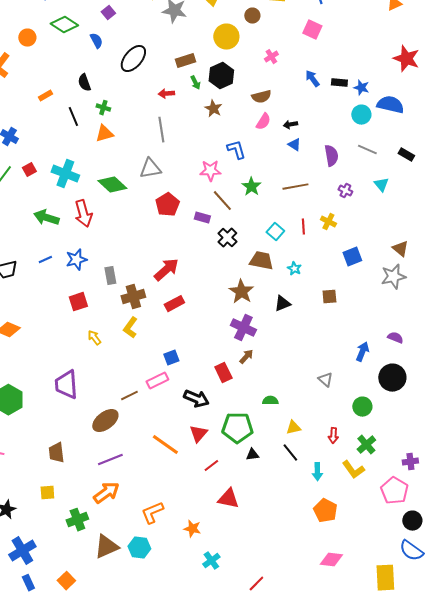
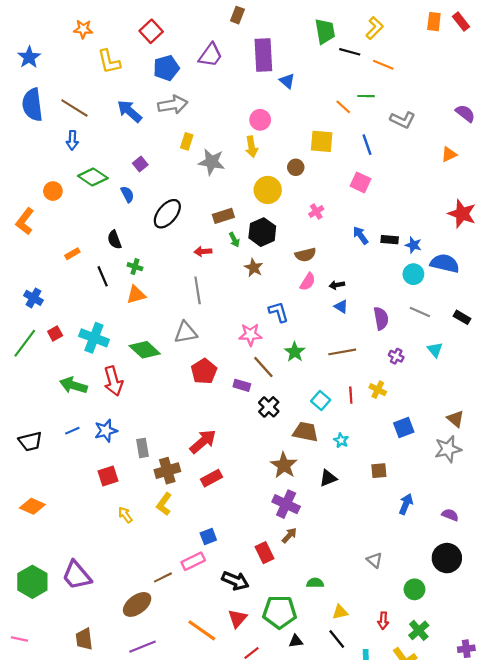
blue arrow: (362, 352) -> (406, 504), moved
purple trapezoid: (66, 385) -> (77, 575), moved, turned -36

